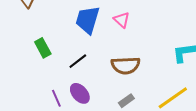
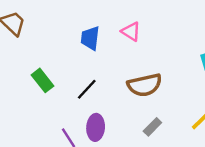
blue trapezoid: (88, 20) -> (90, 38), size x0.7
purple ellipse: (80, 93) -> (96, 127), turned 55

